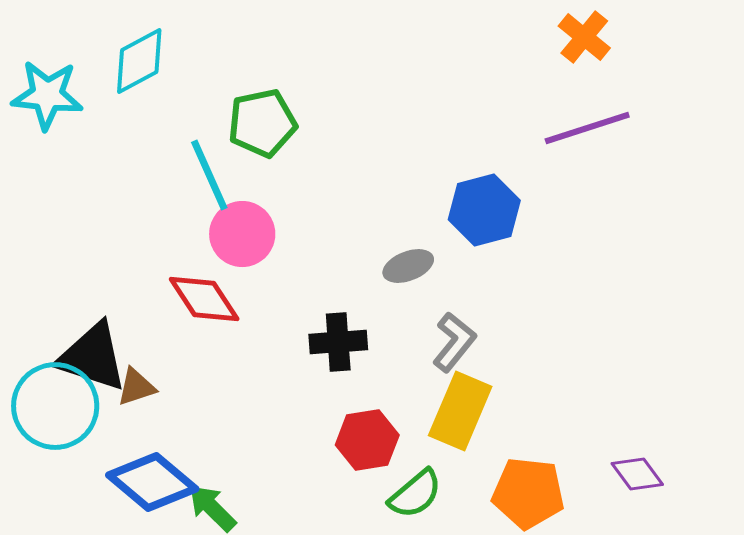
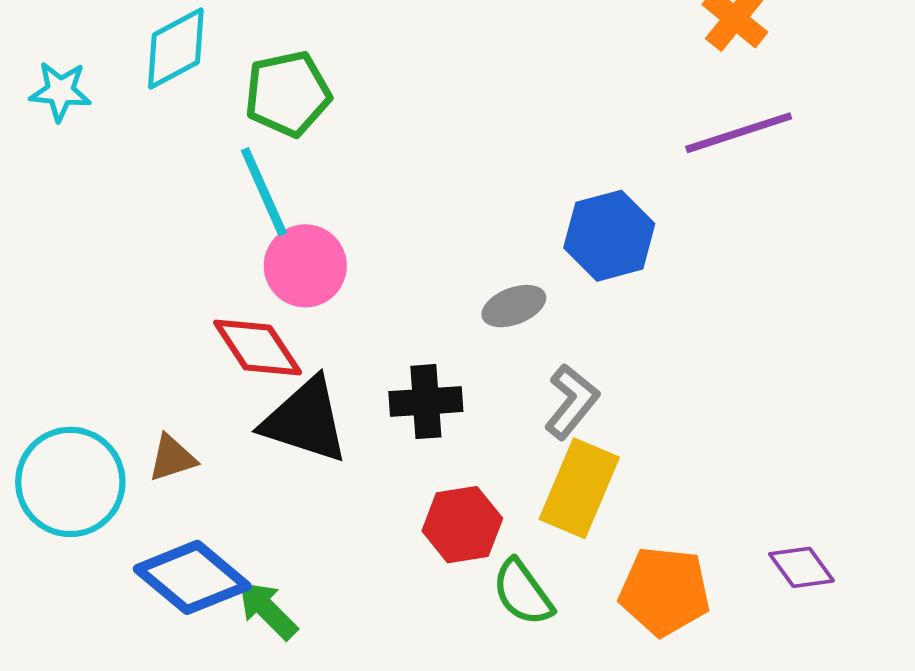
cyan star: (47, 95) -> (60, 91), size x0.7
green pentagon: (262, 123) -> (288, 94), moved
black triangle: (92, 357) -> (305, 420), moved
green semicircle: (415, 494) -> (523, 592), turned 94

